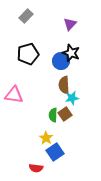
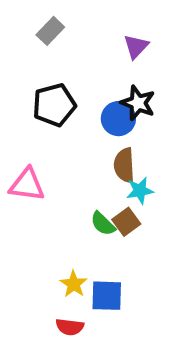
green semicircle: (53, 115) -> (103, 224), turned -48
yellow star: (46, 138) -> (74, 284), moved
blue square: (55, 152) -> (107, 296), turned 36

